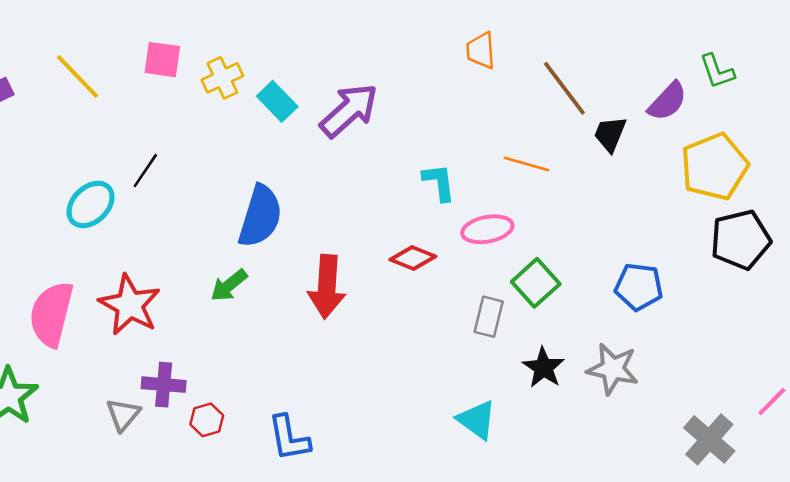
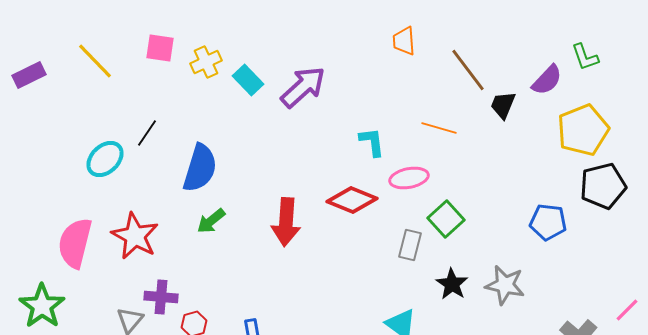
blue semicircle: (260, 216) -> (200, 168), moved
red diamond: (413, 258) -> (352, 200), size x1.4
blue pentagon: (639, 287) -> (548, 222), moved

